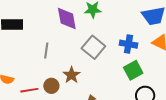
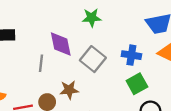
purple diamond: (67, 18) -> (61, 44), moved
brown star: (71, 75) -> (69, 90), turned 30

